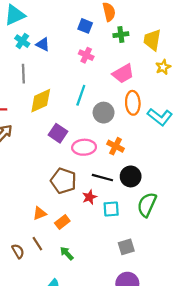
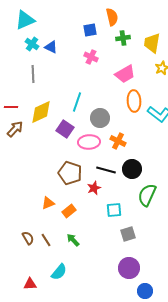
blue square: (85, 26) -> (90, 30), turned -32
cyan line: (81, 95) -> (77, 102), moved
yellow diamond: (41, 101) -> (41, 112), moved
gray circle: (104, 113) -> (100, 118), moved
cyan square: (111, 209) -> (114, 210), moved
brown line: (37, 244) -> (46, 240), moved

